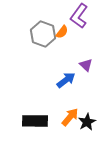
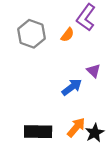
gray hexagon: (43, 34) -> (32, 34), moved

